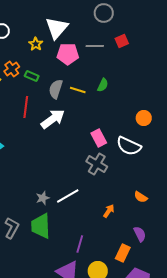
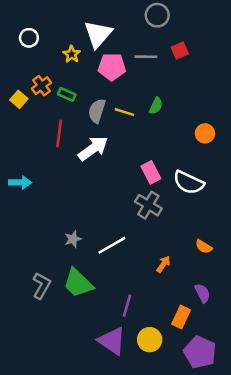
orange circle: (144, 118) -> (205, 133), moved
gray star: (43, 198) -> (73, 239), moved
green trapezoid: (41, 226) -> (78, 283), turned -44

